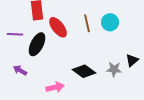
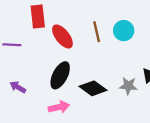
black ellipse: (37, 44) -> (60, 75), moved

